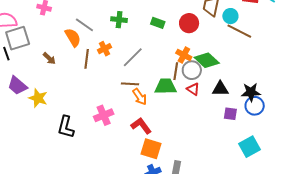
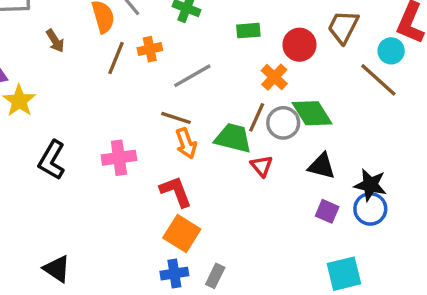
cyan circle: (230, 16) -> (391, 51), moved
green rectangle: (158, 23) -> (248, 31), turned -40
orange cross: (184, 55) -> (274, 77), moved
red triangle: (193, 89) -> (262, 166), moved

